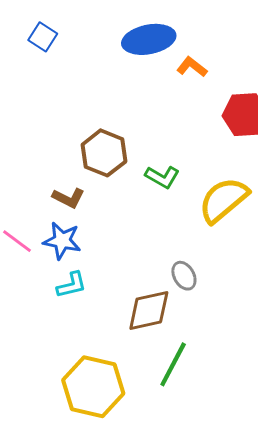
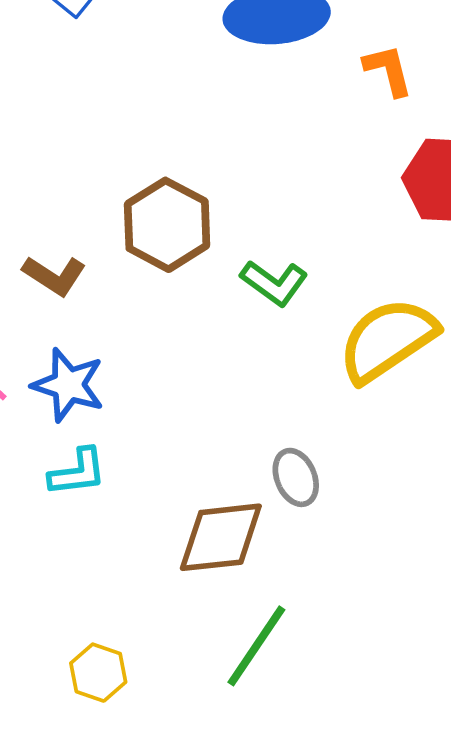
orange L-shape: (192, 67) -> (388, 70), moved, turned 32
brown L-shape: (68, 198) -> (54, 275), moved
yellow hexagon: (93, 387) -> (98, 673), size x0.5

